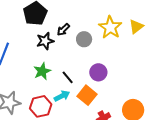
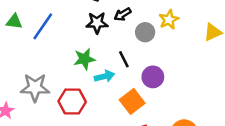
yellow star: (110, 27) -> (169, 20), moved, size x0.7
black line: (68, 77) -> (124, 59), moved
cyan arrow: (62, 96) -> (104, 76), moved

